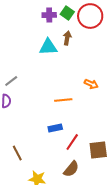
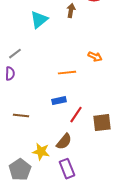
cyan triangle: (48, 47) -> (39, 20), moved, turned -36
brown line: (17, 153) -> (21, 116), moved, turned -56
brown semicircle: (71, 169) -> (64, 142), moved

